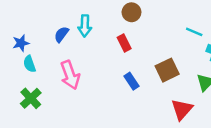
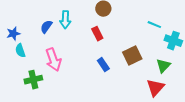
green cross: (31, 98) -> (33, 80), moved, turned 30
red triangle: (182, 109) -> (155, 88), moved

